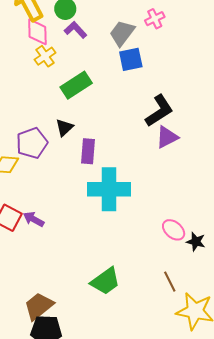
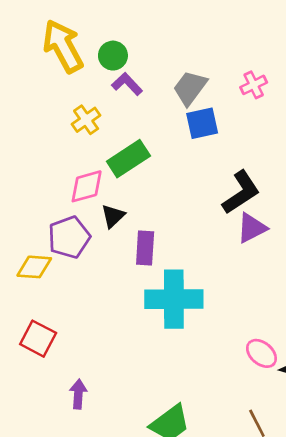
pink cross: (155, 19) -> (254, 85), moved
pink diamond: (37, 32) -> (87, 186), moved, turned 76
purple arrow: (34, 219) -> (78, 394), moved, turned 65

